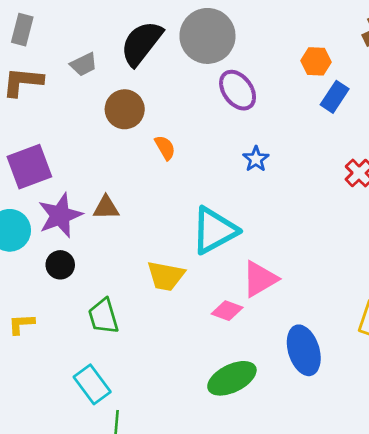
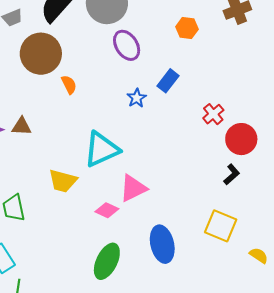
blue rectangle: (335, 97) -> (168, 81), moved
brown circle: (125, 109) -> (41, 54), size x1.4
green ellipse: (232, 378) -> (107, 261), turned -42

